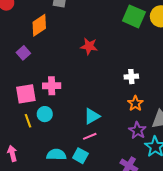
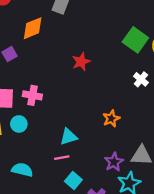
red star: (89, 46) -> (81, 62), turned 30
white cross: (131, 77) -> (141, 79), moved, turned 32
orange star: (135, 103) -> (111, 119), moved
cyan square: (80, 156) -> (73, 181), moved

